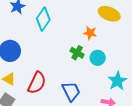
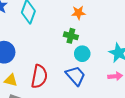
cyan circle: (98, 58) -> (82, 54), moved

